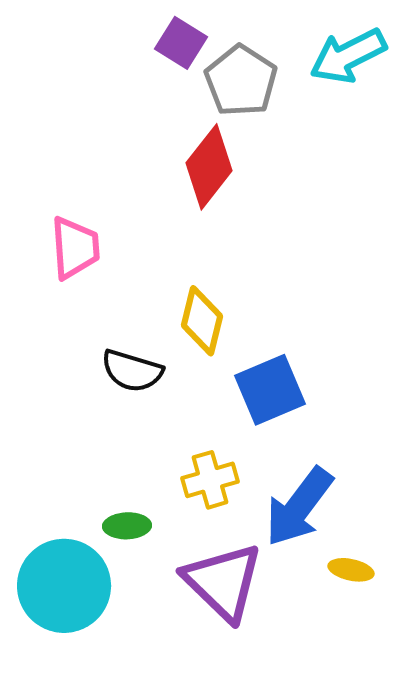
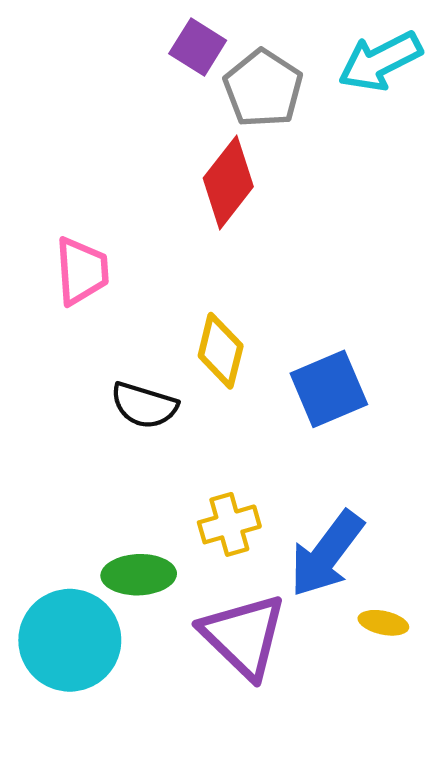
blue square: (270, 390) -> (329, 389), moved
green ellipse: (127, 526) -> (139, 575), size x1.4

